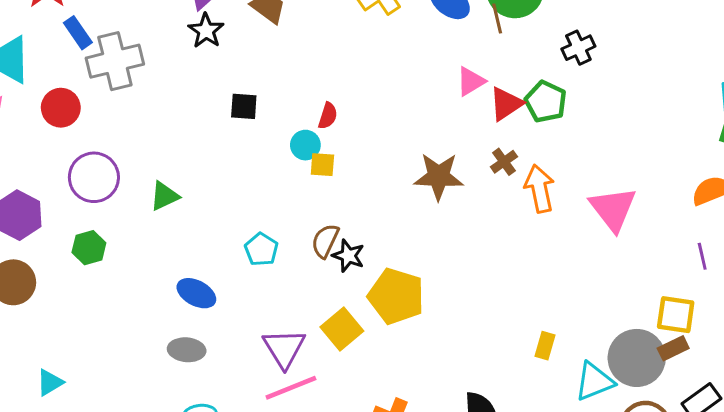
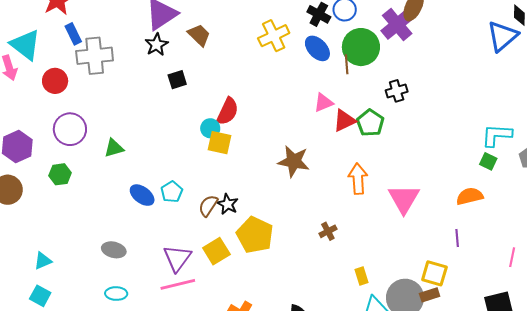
black square: (244, 106) -> (177, 80), moved, turned -30
red semicircle: (328, 116) -> (228, 111), size x1.6
brown cross: (504, 162) -> (328, 231), moved
yellow square: (322, 165) -> (219, 143), size x1.4
brown semicircle: (325, 241) -> (208, 206), moved
blue ellipse: (196, 293) -> (142, 195), moved
yellow rectangle: (545, 346) -> (361, 276), moved, turned -42
cyan triangle: (50, 382) -> (43, 261), moved

